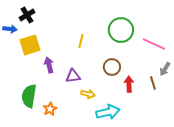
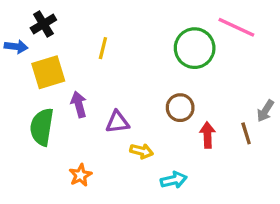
yellow line: (81, 41) -> (103, 48), moved
pink line: (154, 44) -> (236, 27), moved
green semicircle: (29, 96) -> (42, 127), moved
cyan arrow: (108, 112) -> (174, 180), size x0.7

